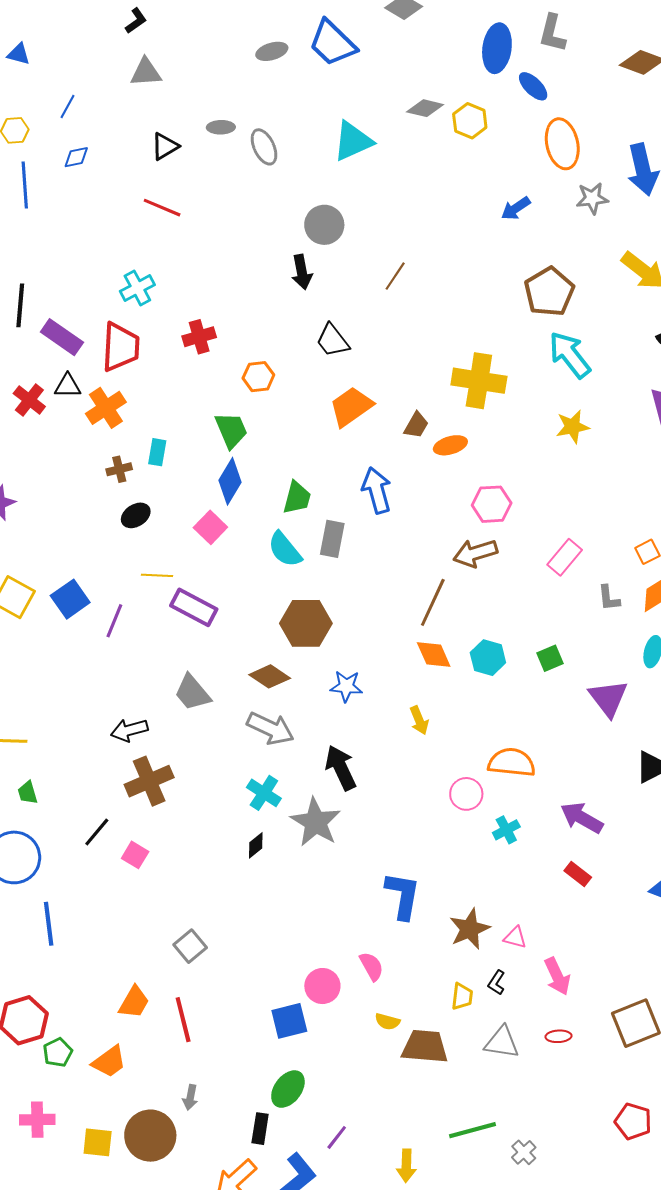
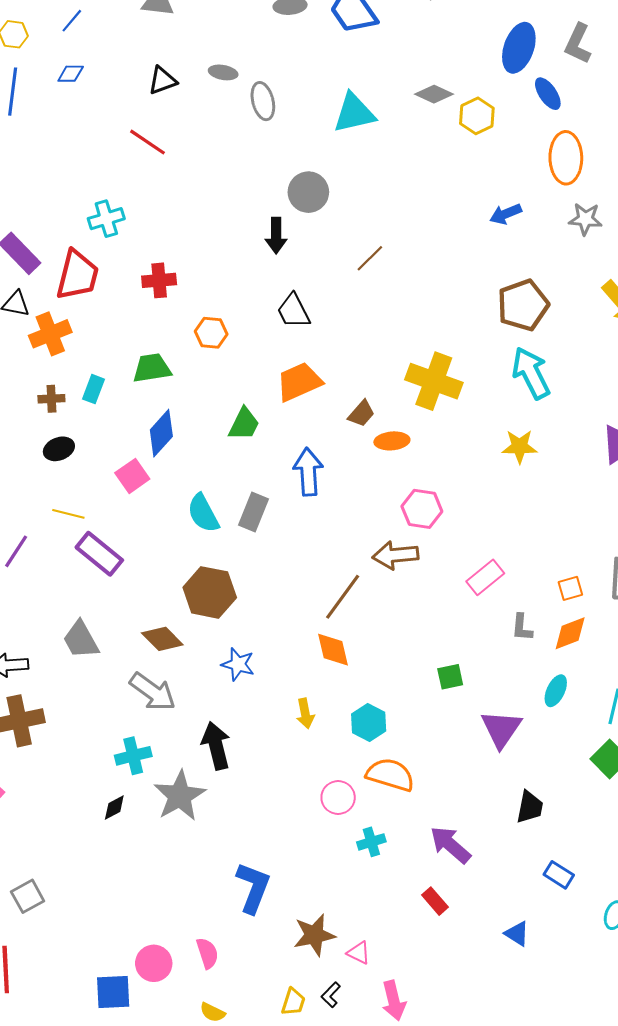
green trapezoid: (231, 430) -> (152, 368), moved, turned -87
green trapezoid: (297, 498) -> (244, 424), moved
cyan hexagon: (488, 658) -> (369, 723), moved
cyan cross: (264, 793) -> (133, 756), turned 32

